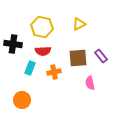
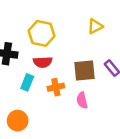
yellow triangle: (79, 24) -> (95, 26), moved
pink semicircle: (90, 83) -> (82, 100), moved

